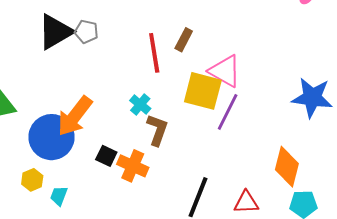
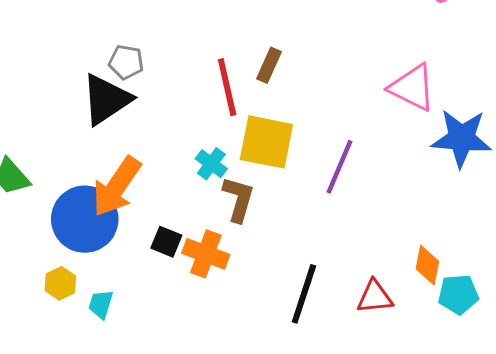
black triangle: (55, 32) -> (106, 99), moved
pink triangle: (225, 71) -> (412, 87), moved
yellow square: (203, 91) -> (266, 142), moved
orange diamond: (287, 167) -> (427, 265), moved, size x0.7

